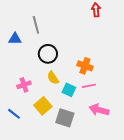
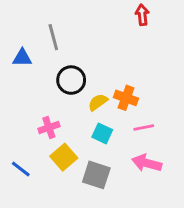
yellow semicircle: (53, 78) -> (98, 102), moved, turned 88
pink cross: (24, 85) -> (49, 127), moved
pink line: (89, 86) -> (144, 127), moved

